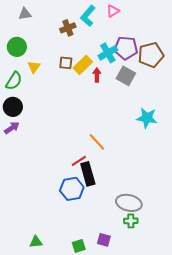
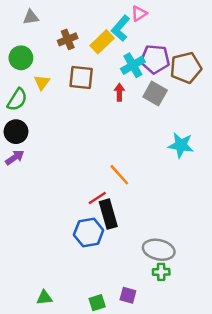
cyan L-shape: (88, 16) -> (121, 28), moved
brown cross: (68, 28) -> (68, 39), moved
brown square: (66, 63) -> (81, 78), size x1.5
yellow rectangle: (83, 65) -> (102, 42), moved

